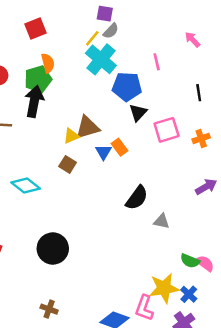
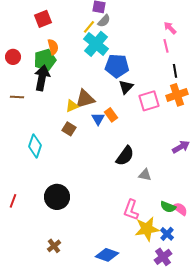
pink line: (157, 62) -> (166, 46), moved
orange cross: (201, 138) -> (177, 95), moved, size x1.5
cyan diamond: (26, 185) -> (35, 146), turned 70
pink L-shape: (144, 308) -> (131, 210), moved
brown cross: (49, 309) -> (54, 246), turned 32

